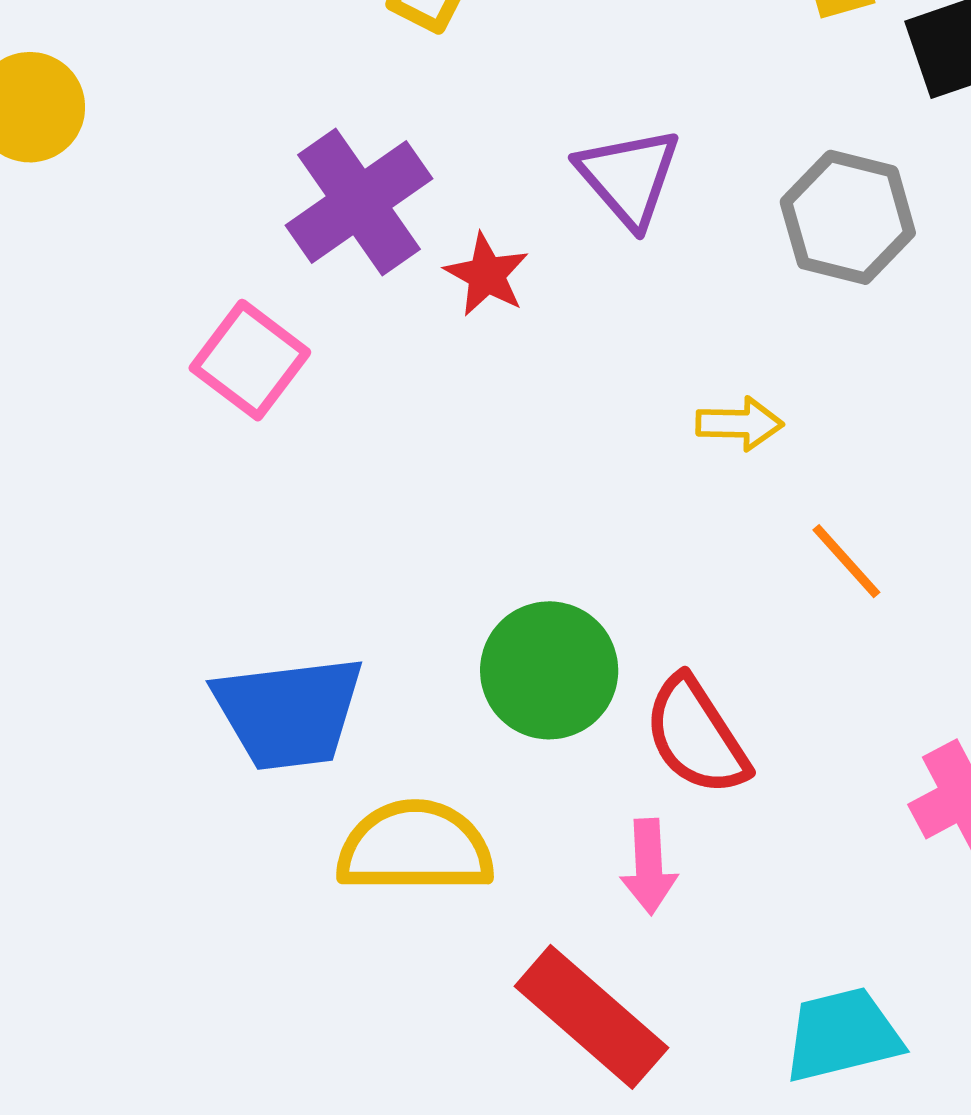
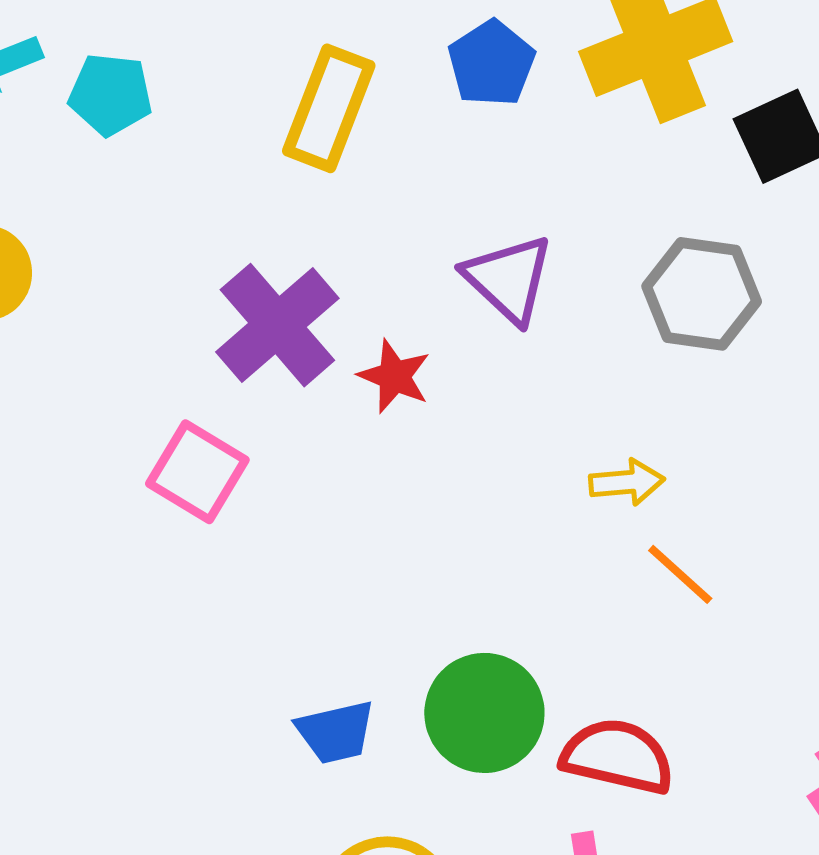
orange line: (846, 561) -> (680, 574), moved
blue trapezoid: (289, 712) -> (336, 732), moved, size x0.6
red semicircle: (696, 736) -> (618, 756), turned 142

